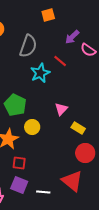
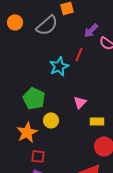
gray semicircle: (28, 46) -> (47, 25), moved, turned 30
red line: (60, 61) -> (79, 54), turned 72
yellow rectangle: (78, 128) -> (97, 121), turned -32

